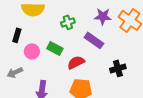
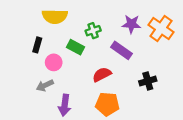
green rectangle: (55, 48) -> (76, 47), moved
gray arrow: (15, 72) -> (45, 85), moved

